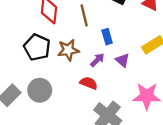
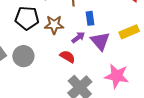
black pentagon: (37, 47) -> (27, 18), turned -30
purple triangle: (122, 60) -> (100, 41), size x1.5

